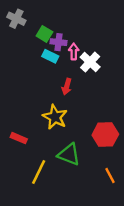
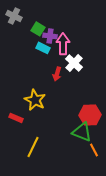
pink arrow: (74, 51) -> (63, 44), size x1.5
white cross: (90, 62) -> (74, 63), moved
yellow star: (55, 117) -> (35, 100), moved
green triangle: (69, 154) -> (82, 132), moved

